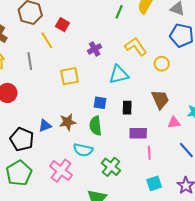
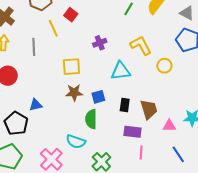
brown trapezoid: (160, 99) -> (149, 109), moved
blue square: (100, 103) -> (98, 97), turned -32
brown star: (68, 122) -> (74, 93), moved
blue triangle: (45, 126) -> (36, 105), moved

